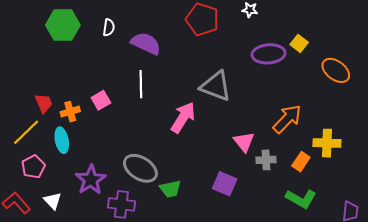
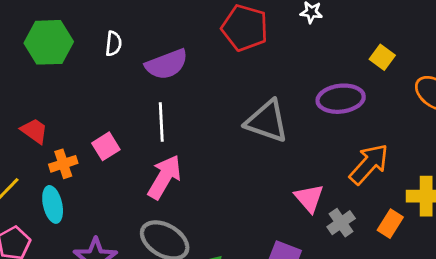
purple semicircle: (146, 43) -> (167, 64), turned 136
purple ellipse: (269, 54) -> (341, 99), moved
red trapezoid: (44, 103) -> (34, 131), moved, turned -30
pink arrow: (183, 117) -> (164, 177), moved
gray cross: (266, 160) -> (341, 223), turned -30

